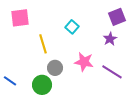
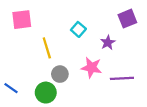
purple star: (110, 39) -> (108, 42), moved
purple line: (112, 72) -> (122, 78), turned -35

